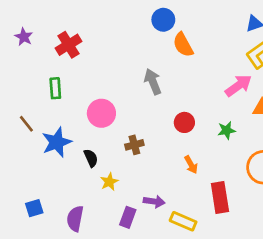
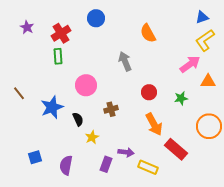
blue circle: (163, 20) -> (96, 18), moved
green rectangle: (55, 88) -> (58, 56), moved
brown line: (26, 124) -> (19, 93), moved
orange arrow: (191, 165) -> (154, 124), size x1.6
red rectangle: (220, 198) -> (176, 149), turned -40

